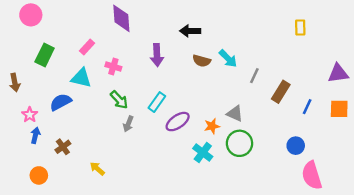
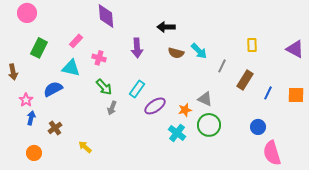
yellow rectangle: (300, 28) -> (252, 45), moved
purple triangle: (338, 73) -> (295, 49), moved, turned 36

